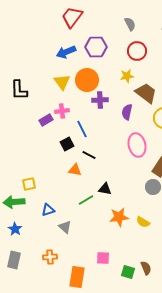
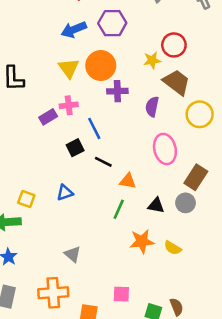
red circle: (137, 51) -> (174, 45), moved
orange triangle: (75, 170) -> (128, 181), moved
yellow square: (29, 184) -> (26, 199), turned 32
black triangle: (105, 189) -> (156, 205), moved
green line: (86, 200) -> (119, 209), moved, turned -35
blue triangle: (48, 210) -> (65, 193), moved
orange cross: (50, 257) -> (53, 293), size x1.6

